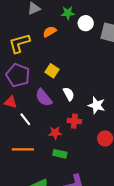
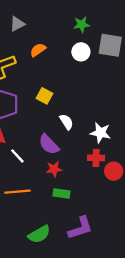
green star: (68, 13) -> (82, 24), moved
white circle: (86, 23) -> (81, 52), moved
purple semicircle: (44, 98) -> (49, 144), moved
red cross: (74, 121) -> (96, 158), moved

